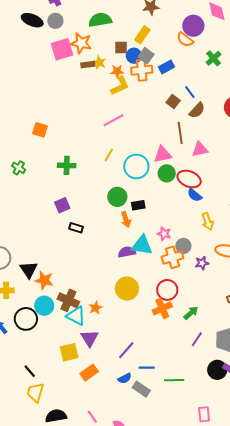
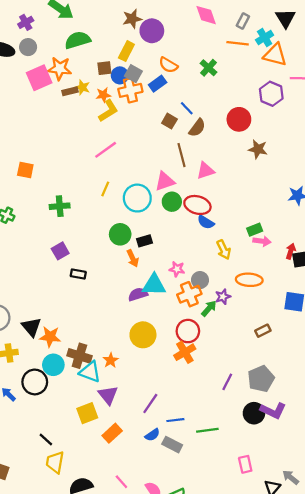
purple circle: (193, 26) -> (152, 31), moved
orange semicircle: (185, 40) -> (168, 65), moved
green arrow: (191, 313) -> (209, 308), moved

